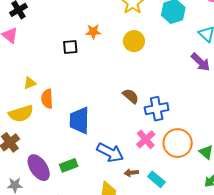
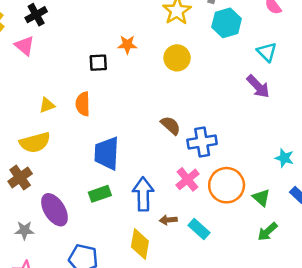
orange semicircle: (47, 99) -> (83, 104), moved
blue arrow: (110, 152) -> (143, 194), turned -120
green rectangle: (69, 165) -> (100, 194), moved

